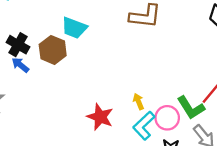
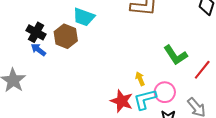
green L-shape: (191, 108) -> (175, 55), moved
red star: (100, 117) -> (122, 101), moved
cyan L-shape: (144, 126) -> (145, 99), turned 30

